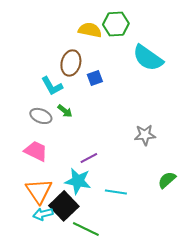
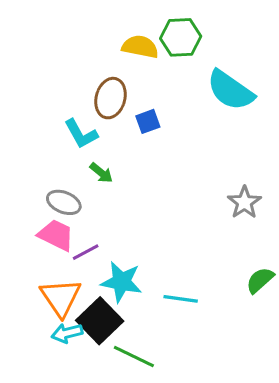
gray ellipse: (41, 116) -> (64, 202), moved
gray star: (145, 135) -> (244, 202), moved, turned -30
purple line: (89, 158) -> (86, 252), moved

